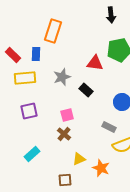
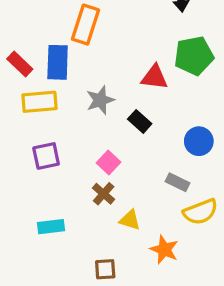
blue rectangle: (36, 54) -> (58, 62), size x1.5
pink square: (67, 115) -> (108, 163), turned -32
cyan rectangle: (32, 154) -> (51, 227), turned 35
yellow triangle: (79, 159) -> (130, 220), moved, turned 40

